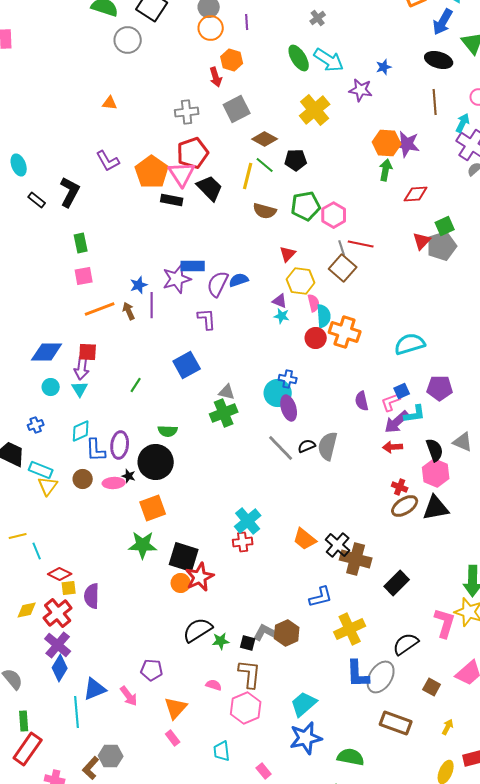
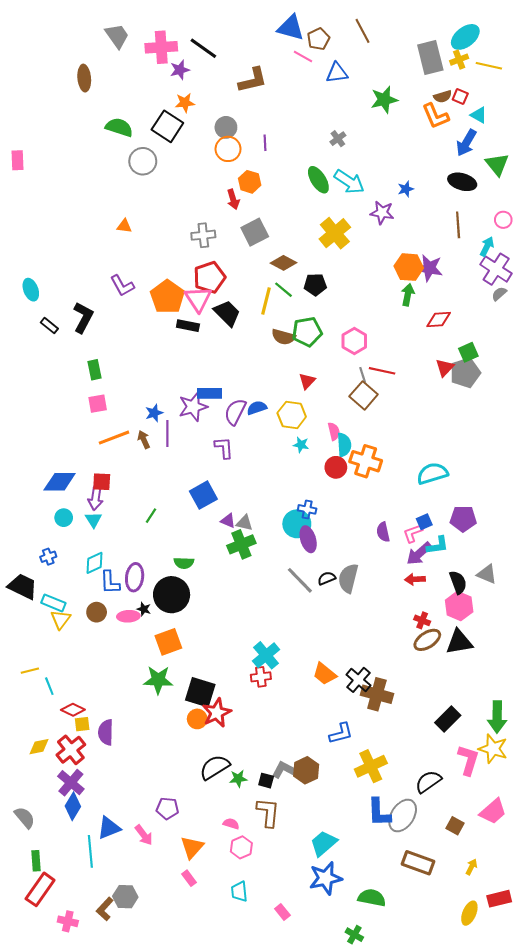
green pentagon: (306, 206) -> (307, 332), moved
yellow hexagon: (301, 281) -> (292, 415), moved
purple triangle: (280, 301) -> (228, 521), moved
black rectangle: (397, 583) -> (448, 719), moved
pink hexagon: (246, 708) -> (241, 847), moved, size x0.7

